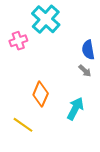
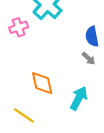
orange diamond: (41, 94) -> (42, 83), turned -35

